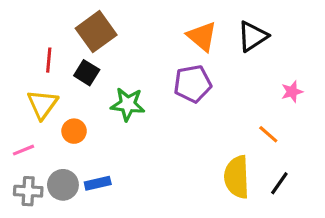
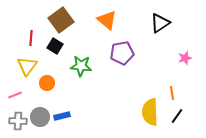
orange triangle: (202, 36) -> (107, 20), moved
orange line: (268, 134) -> (172, 93), moved, turned 40

